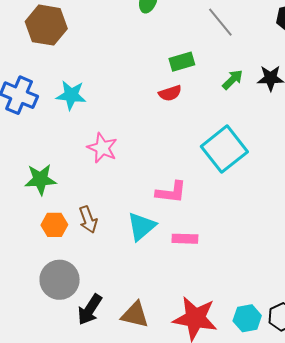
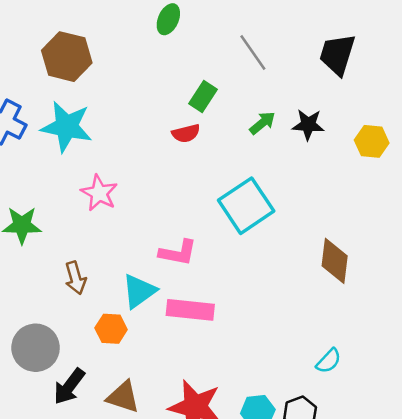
brown hexagon: (46, 25) -> (67, 57), moved
green rectangle: (182, 62) -> (203, 97), turned -45
cyan star: (71, 95) -> (67, 127), size x1.4
orange hexagon: (54, 225) -> (111, 329), moved
pink rectangle: (185, 239) -> (190, 310), size x1.5

